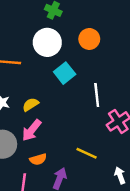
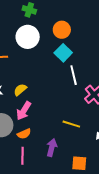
cyan square: (65, 73) -> (63, 53), moved
orange semicircle: (38, 159) -> (24, 134), moved

